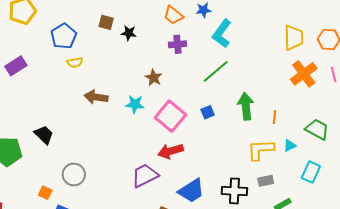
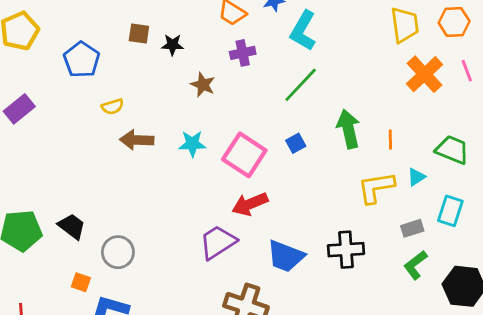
yellow semicircle: (75, 62) -> (113, 107), moved
brown star: (154, 78) -> (203, 85), moved
black trapezoid: (44, 135) -> (72, 226), moved
gray rectangle: (266, 181) -> (412, 228), moved
blue trapezoid: (191, 191) -> (286, 256), turned 60

